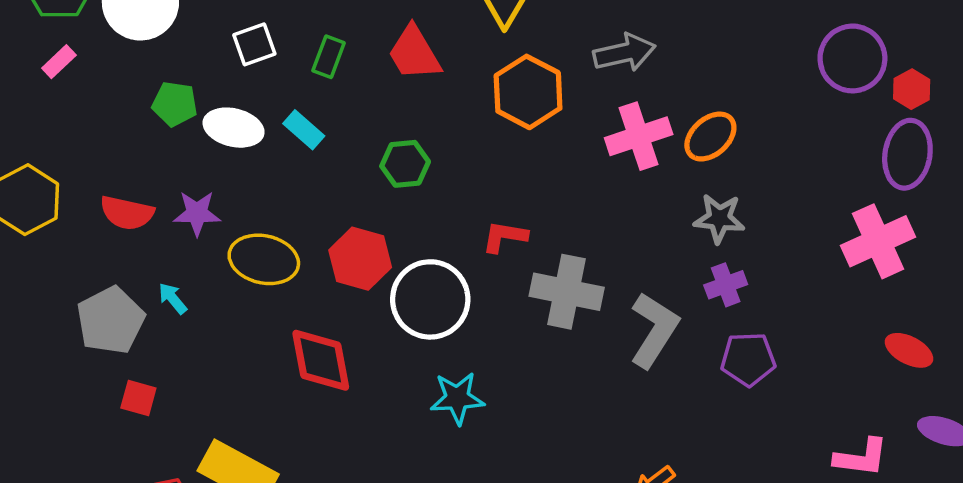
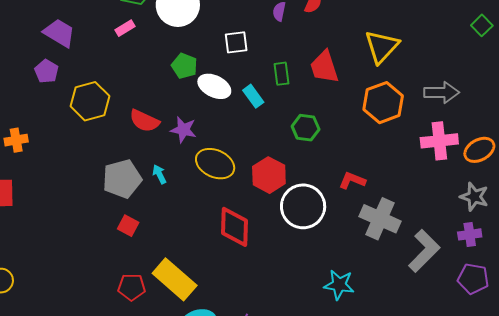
green rectangle: (329, 57) -> (282, 74), moved, turned -40
cyan star: (457, 398) -> (339, 285), moved

